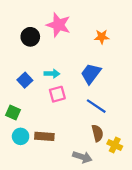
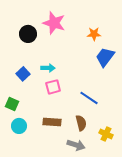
blue trapezoid: (91, 74) -> (105, 57), moved
brown semicircle: (97, 133) -> (81, 123), moved
brown rectangle: (44, 136) -> (52, 122), moved

